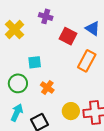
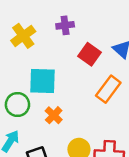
purple cross: (46, 16) -> (65, 25), turned -32
cyan square: (35, 62) -> (42, 81), size x1.6

